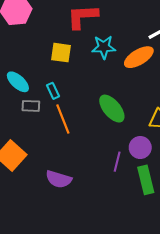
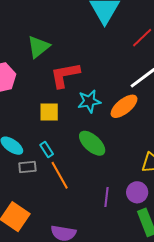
green ellipse: (112, 109) -> (92, 143), moved
purple line: (117, 162) -> (106, 197), moved

